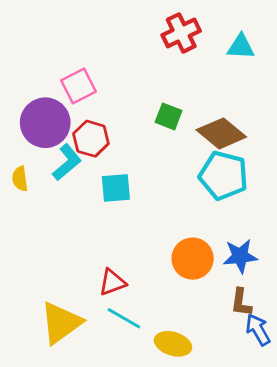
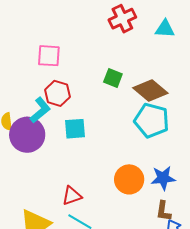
pink square: (78, 86) -> (49, 56), turned 30
purple circle: (45, 123) -> (27, 135), moved

